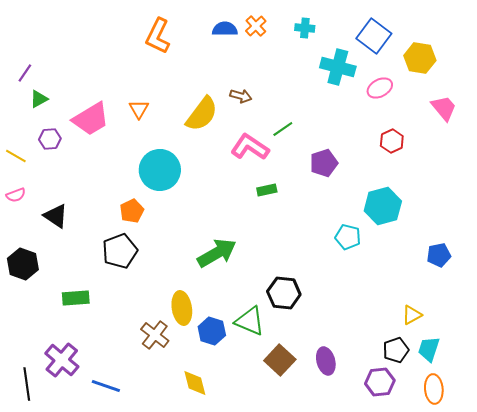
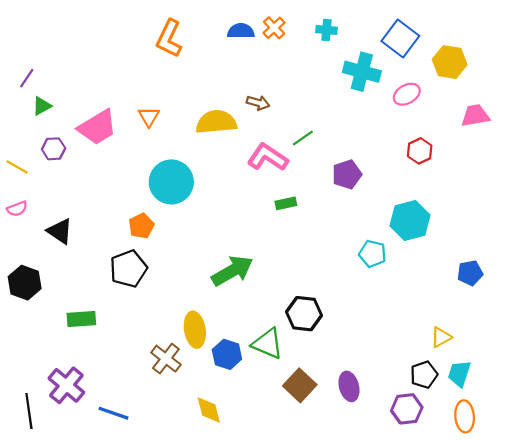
pink trapezoid: (444, 108) -> (475, 116), turned -60
yellow semicircle: (202, 114) -> (216, 122), turned -132

